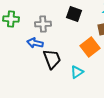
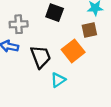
black trapezoid: (52, 59) -> (41, 57), moved

